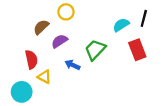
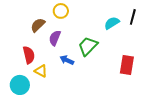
purple semicircle: (59, 41) -> (55, 38), turned -35
red rectangle: (137, 50) -> (127, 65), moved, turned 30

